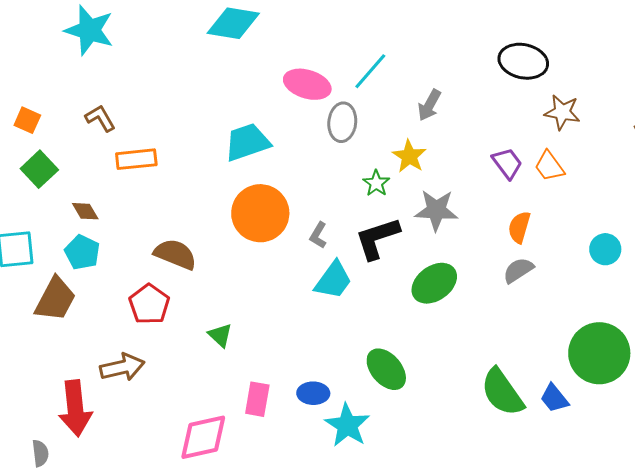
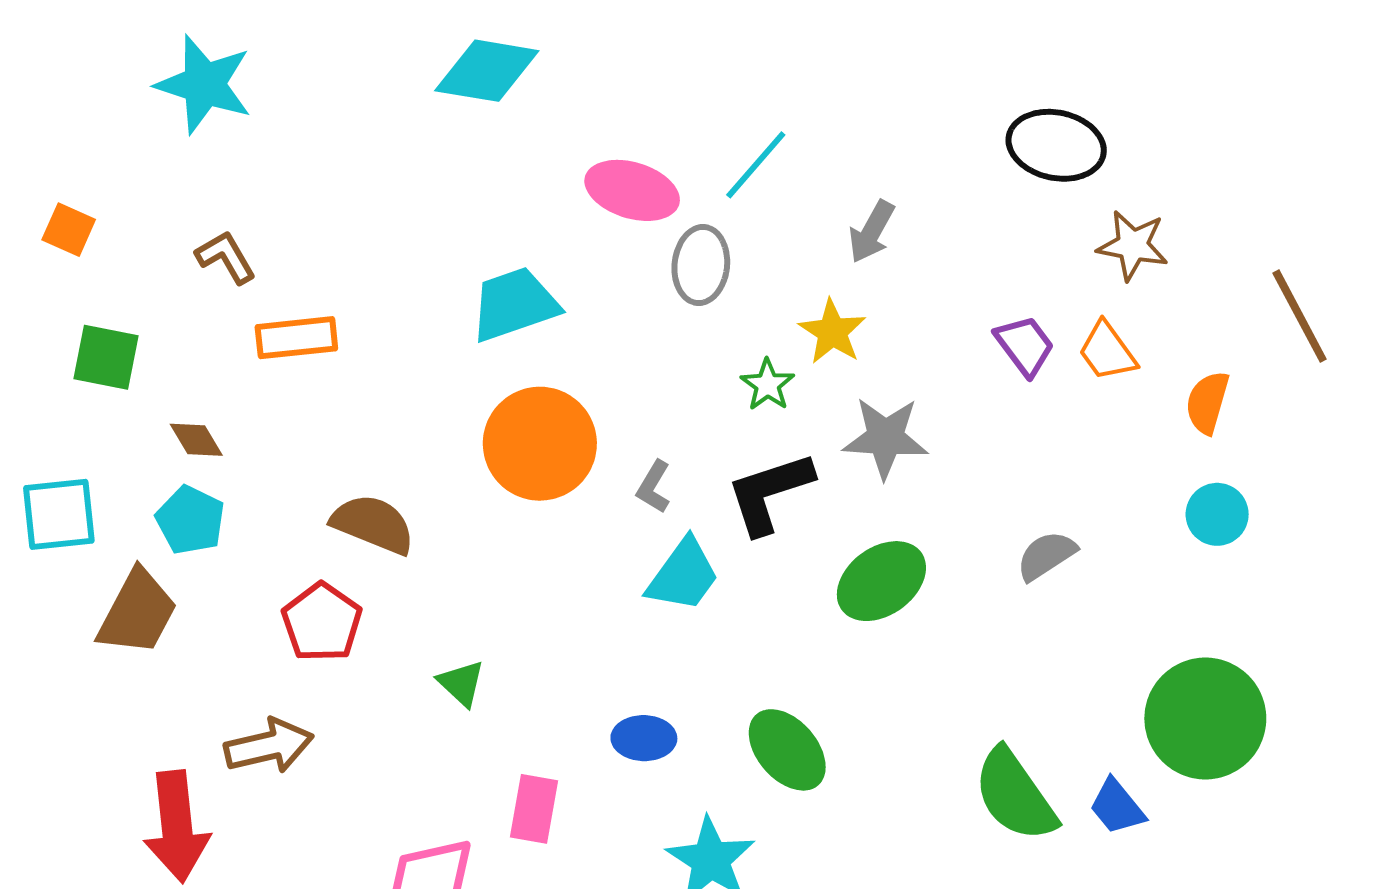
orange square: (27, 120) -> (69, 230), moved
green square: (39, 169) -> (106, 357), turned -36
orange semicircle: (519, 227) -> (1207, 402), moved
blue ellipse: (313, 393) -> (644, 738), moved

